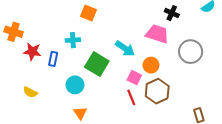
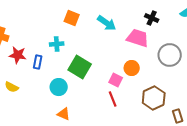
cyan arrow: (125, 48) -> (107, 23), moved
brown hexagon: (157, 91) -> (154, 98), moved
yellow semicircle: (30, 92) -> (12, 87), moved
orange triangle: (80, 113) -> (64, 114), turned -32

